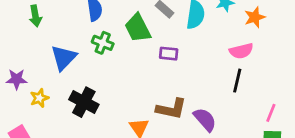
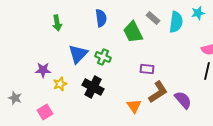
green cross: (103, 43) -> (103, 57), moved
purple rectangle: (169, 54) -> (147, 69), moved
brown L-shape: (171, 109) -> (158, 92), turned -45

